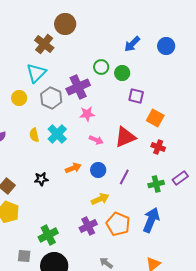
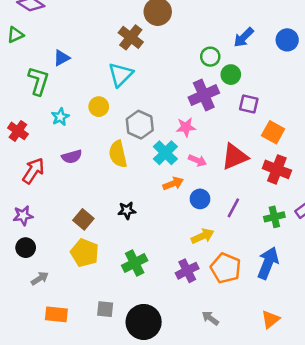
green circle: (101, 67) -> (210, 57), moved
purple cross: (78, 87) -> (204, 95), moved
gray hexagon: (51, 98) -> (140, 125), moved
cyan cross: (57, 134) -> (165, 153), moved
yellow semicircle: (34, 135) -> (118, 154), size x1.5
red cross: (158, 147) -> (277, 169), size x1.5
orange arrow: (73, 168) -> (173, 184), moved
green cross: (48, 235) -> (135, 263), moved

